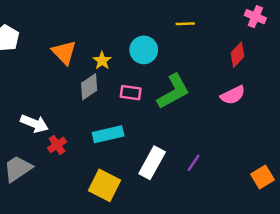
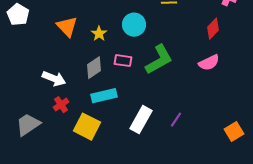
gray diamond: (89, 87) -> (94, 68), moved
white arrow: (34, 124) -> (54, 79), moved
yellow square: (105, 185) -> (87, 127), moved

